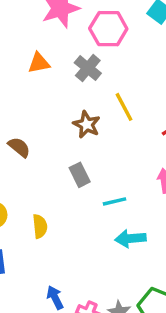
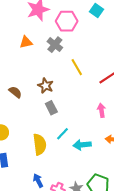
brown star: (87, 124) -> (46, 86), moved
cyan line: (115, 201) -> (62, 134), moved, turned -32
yellow semicircle: (40, 226) -> (40, 144), moved, size x1.5

